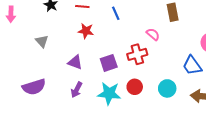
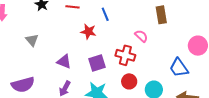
red star: (86, 31) -> (88, 32), moved
red cross: (137, 54) -> (125, 55), turned 30
red circle: (135, 87) -> (129, 81), moved

